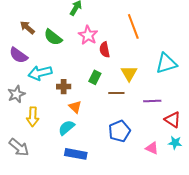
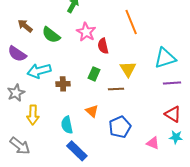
purple line: (152, 101) -> (172, 83), moved
orange triangle: (75, 107) -> (92, 111), moved
cyan semicircle: (66, 128) -> (67, 125), turned -60
blue rectangle: (76, 154) -> (77, 151), turned 35

